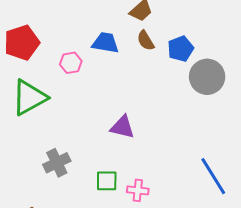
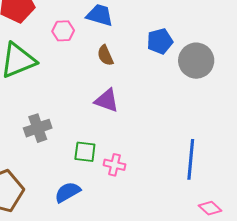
brown semicircle: (146, 40) -> (105, 55), moved
blue pentagon: (181, 49) -> (160, 41), moved
blue line: (213, 176) -> (191, 159), turned 30

